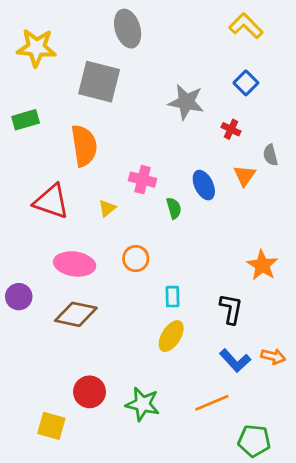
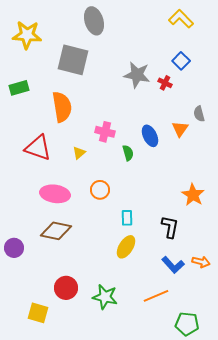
red cross: (231, 129) -> (165, 83), moved
purple circle: (19, 297) -> (14, 248), moved

